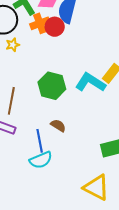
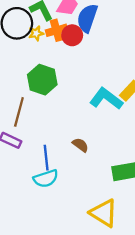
yellow star: (13, 45) -> (36, 33), moved
green hexagon: (52, 86) -> (42, 80), moved
brown semicircle: (58, 126) -> (80, 145), moved

